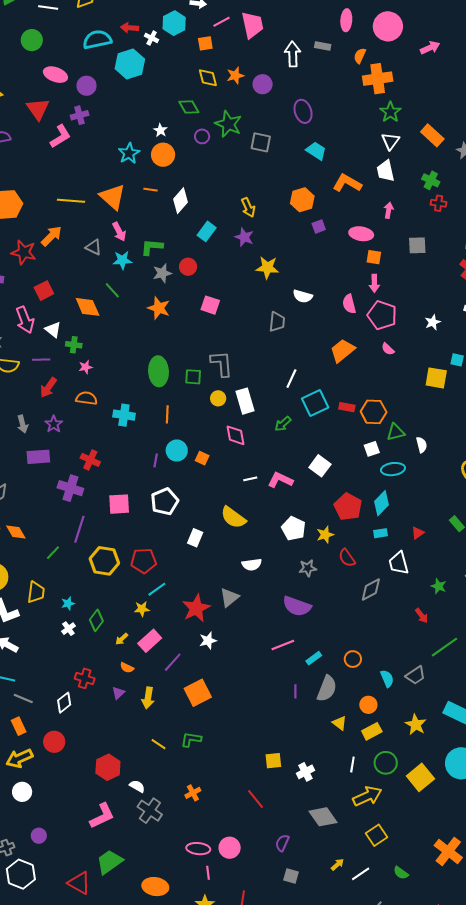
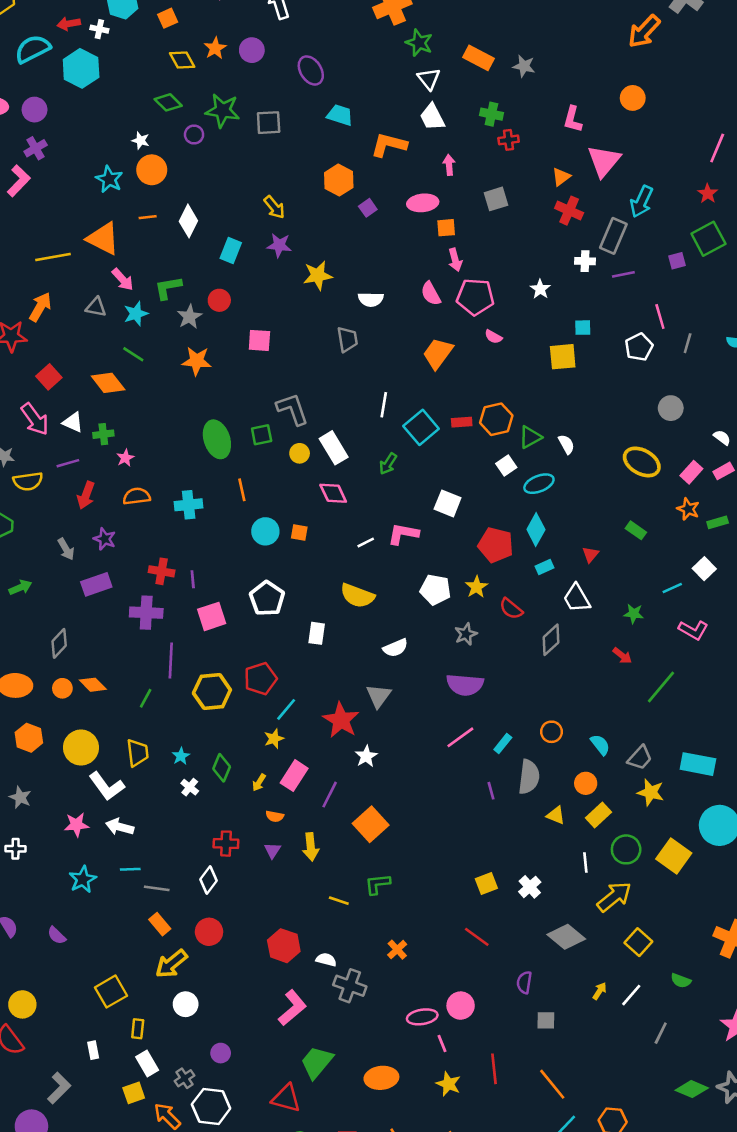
purple line: (156, 460) -> (193, 579), moved
gray trapezoid: (416, 675) -> (640, 758), moved

